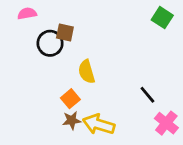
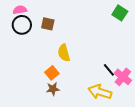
black circle: (50, 43) -> (22, 25), moved
pink cross: (166, 123) -> (123, 77), moved
yellow arrow: (99, 124) -> (100, 92), moved

